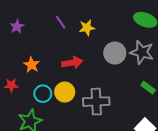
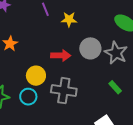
red arrow: (72, 63) -> (61, 56), moved
cyan circle: (43, 94) -> (28, 97), moved

